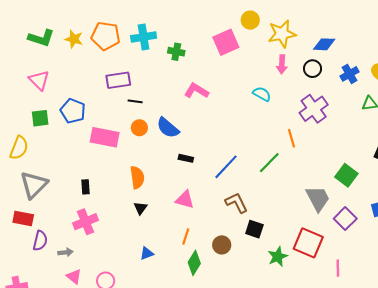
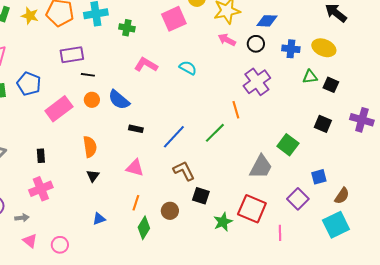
pink arrow: (282, 64) -> (227, 40), turned 114
blue cross: (349, 74) -> (291, 49), turned 36
cyan semicircle: (262, 94) -> (188, 68), moved
pink rectangle: (105, 137) -> (59, 109), turned -48
gray trapezoid: (318, 198) -> (261, 167), turned 56
purple square: (345, 219) -> (298, 199), moved

